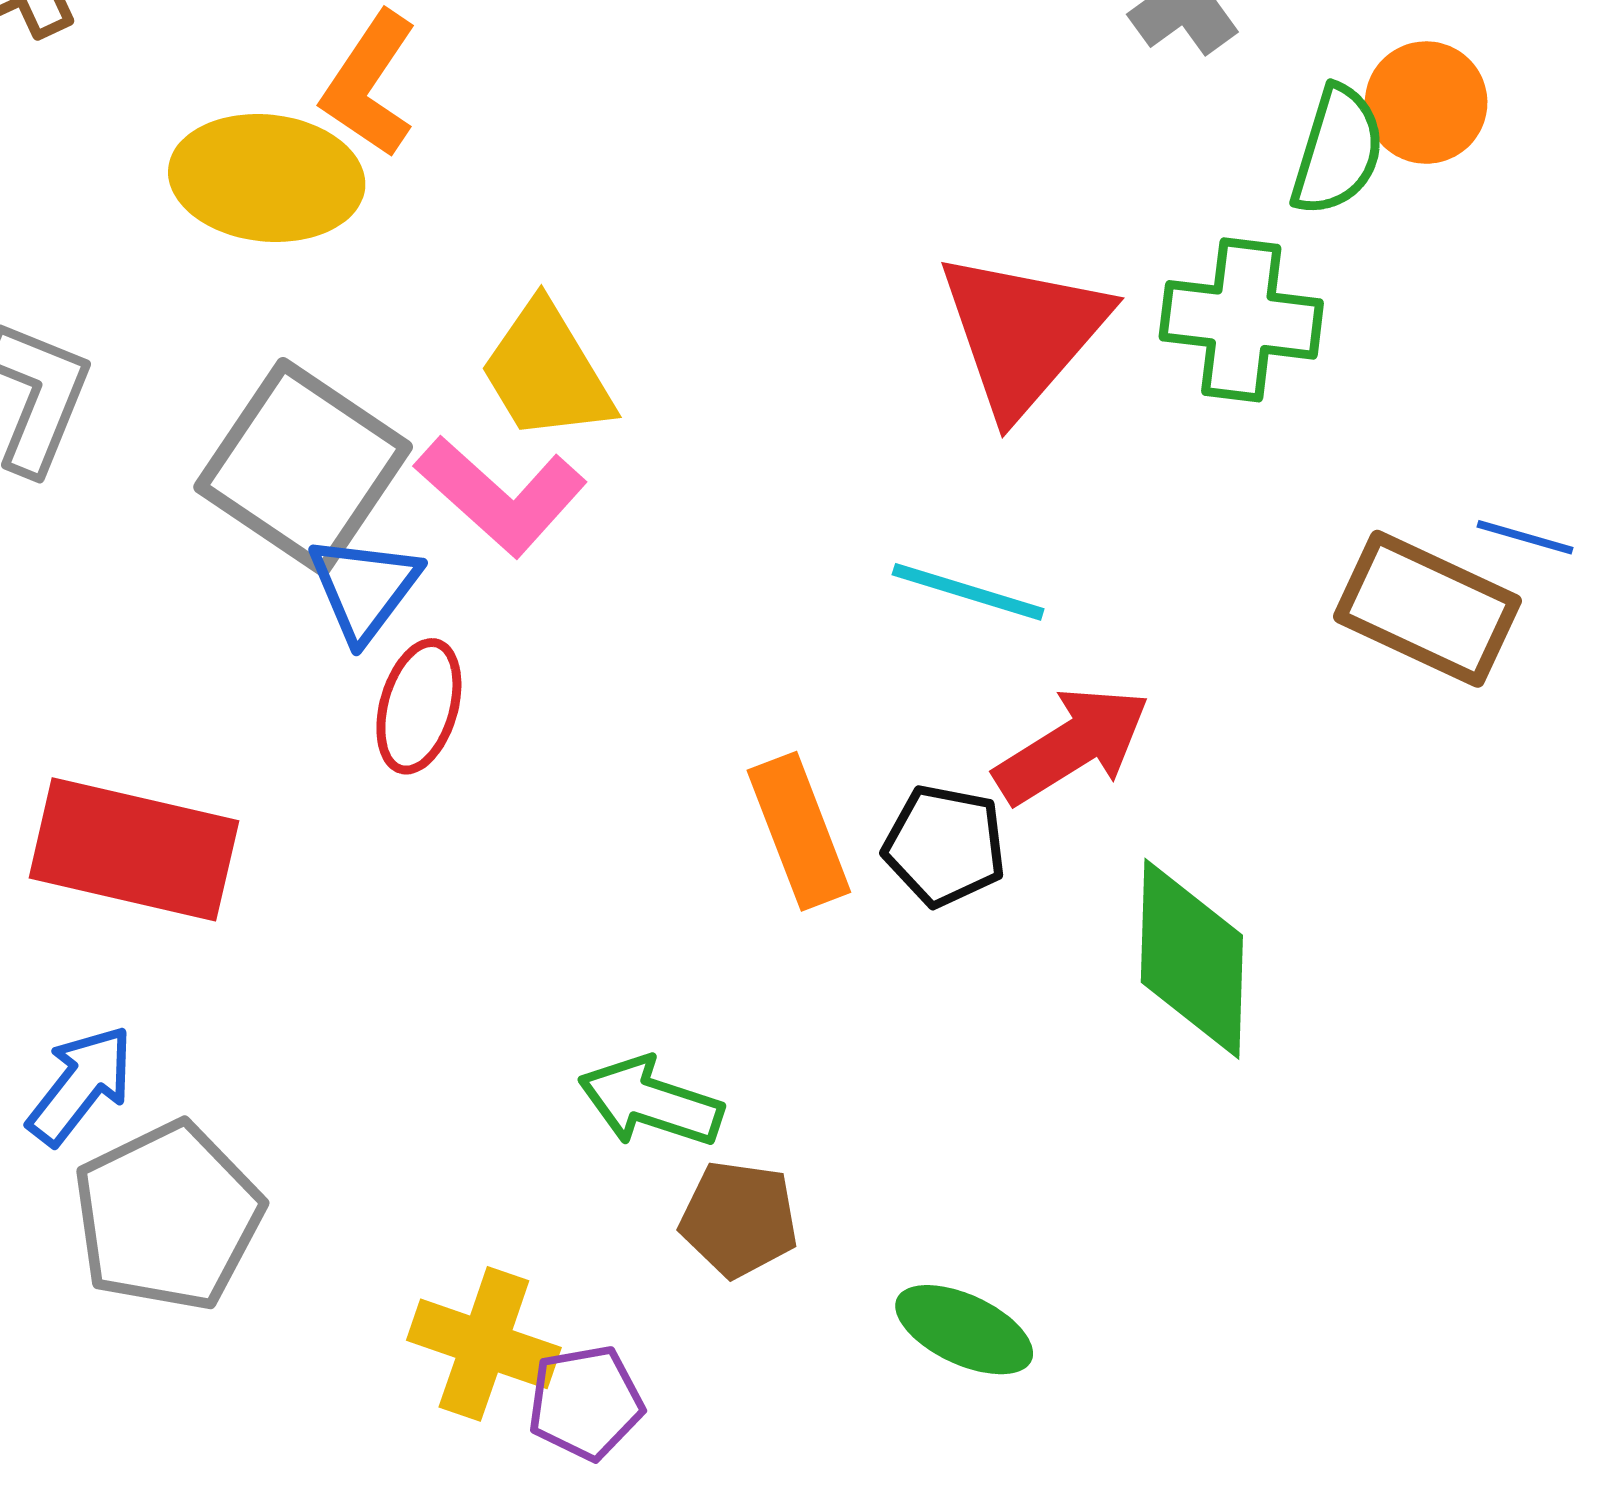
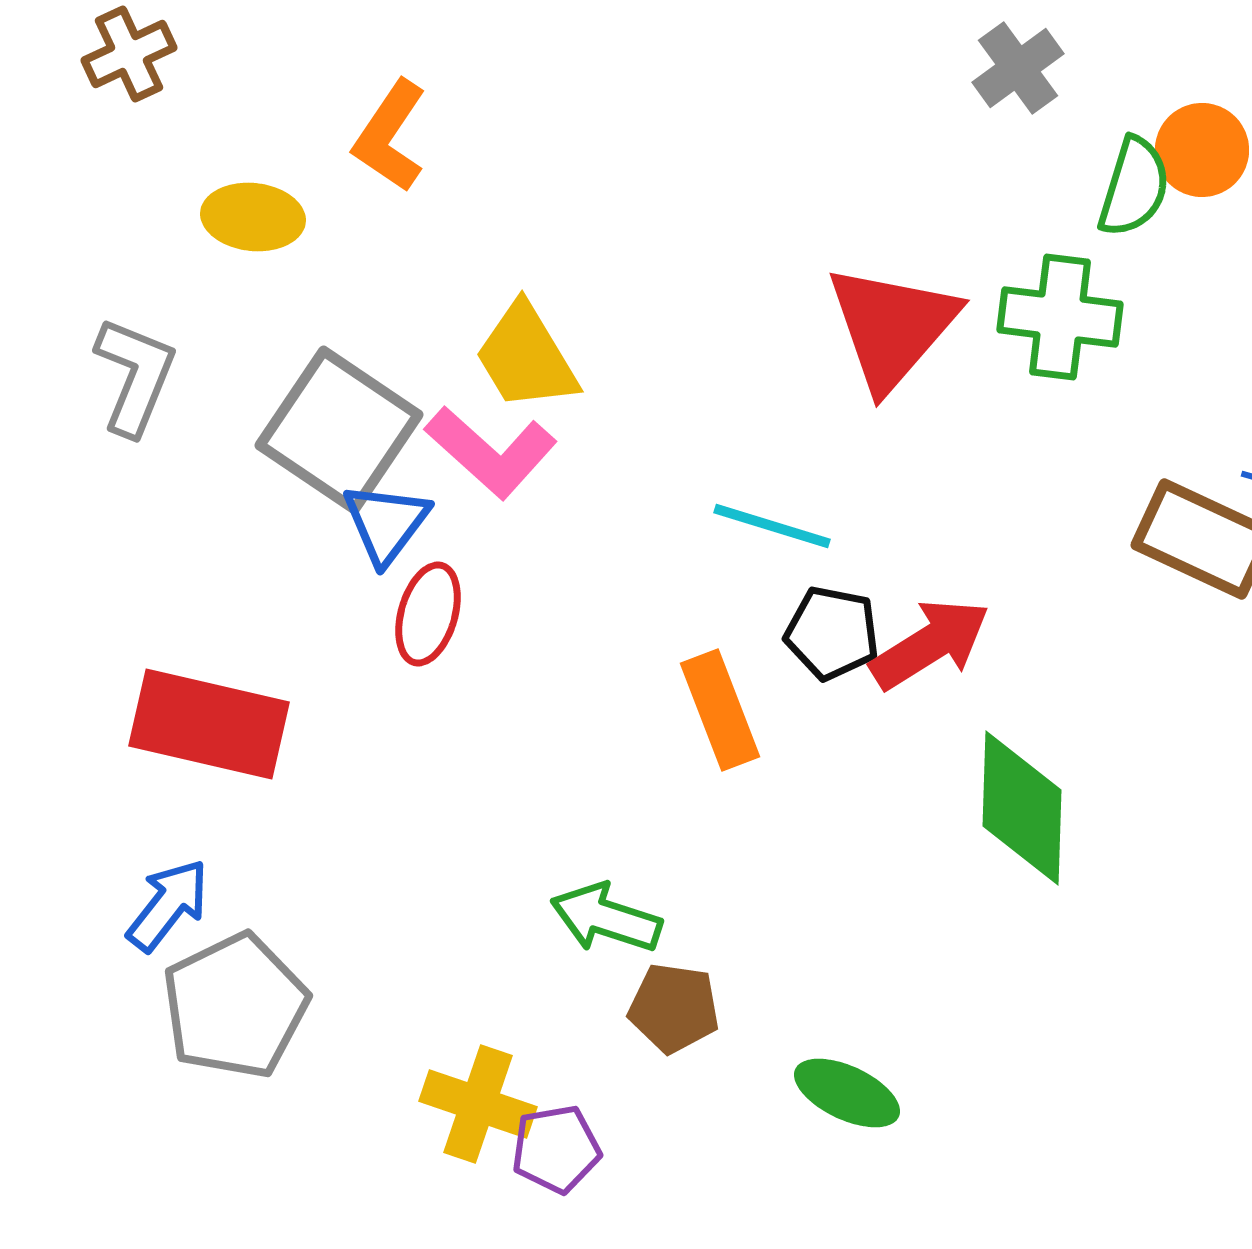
yellow ellipse: (267, 178) -> (253, 217), moved, size x0.7
cyan line: (968, 592) -> (772, 526), moved
black pentagon: (945, 846) -> (832, 633), moved

